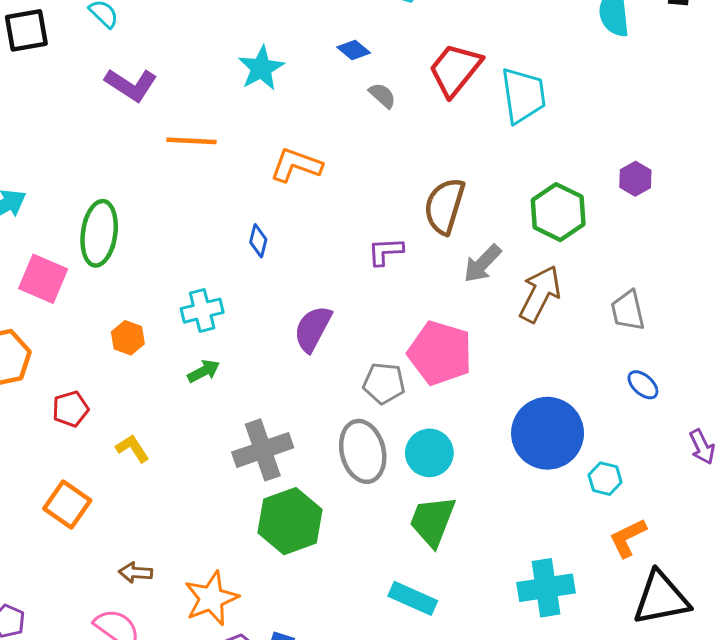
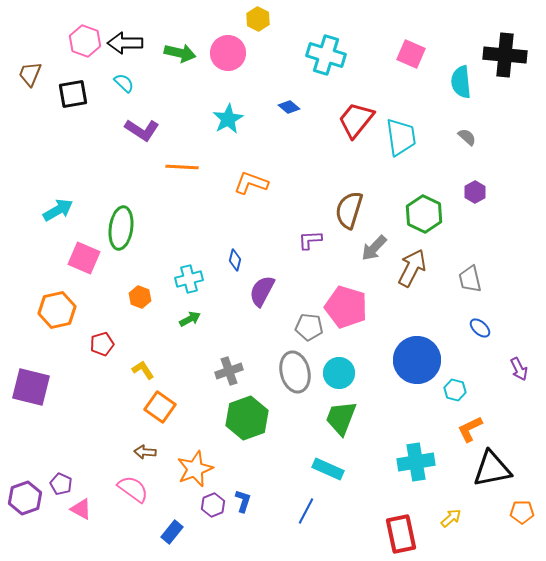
gray semicircle: (382, 95) -> (467, 137), moved
blue diamond: (258, 241) -> (235, 260), moved
gray cross: (263, 450) -> (229, 371), size x0.7
orange square: (67, 504) -> (160, 407), moved

